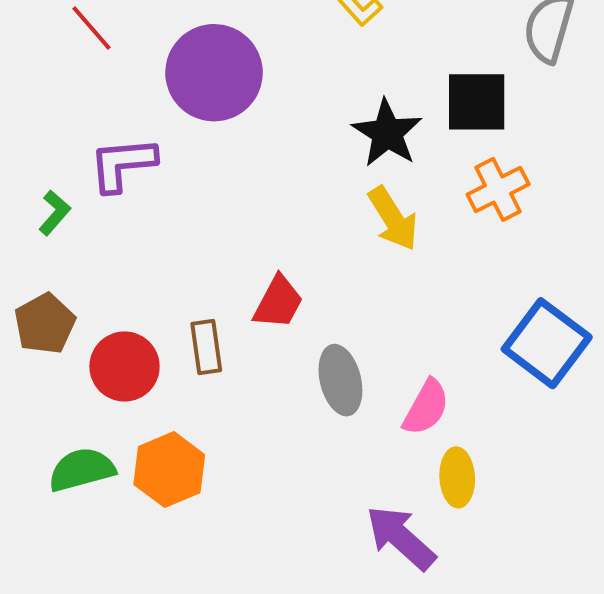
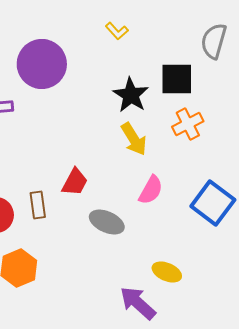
gray ellipse: (340, 380) -> (107, 222), turned -52
pink semicircle: (426, 407) -> (151, 190), moved
yellow ellipse: (457, 477) -> (167, 272), turned -64

